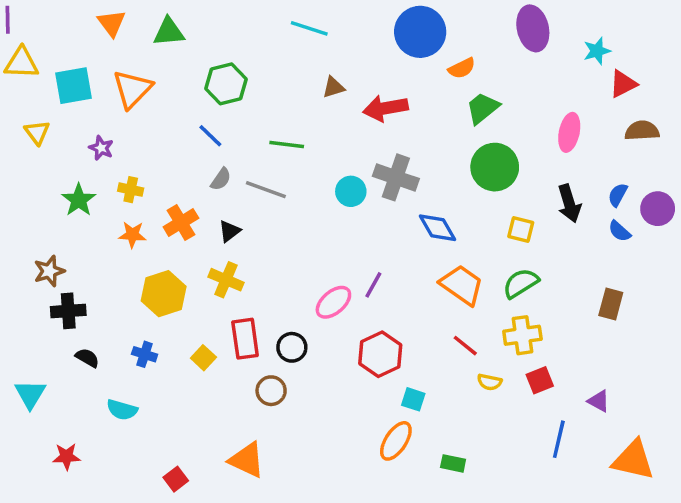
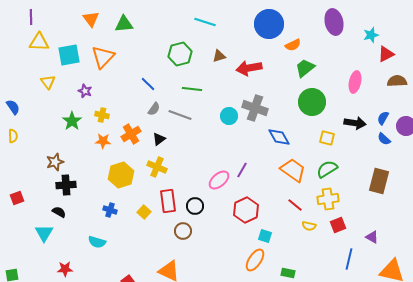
green hexagon: (226, 84) -> (180, 54), moved
black arrow: (569, 203) -> (355, 123), turned -65
brown rectangle: (611, 304) -> (379, 181), size x1.4
black semicircle: (87, 358) -> (59, 212), moved

